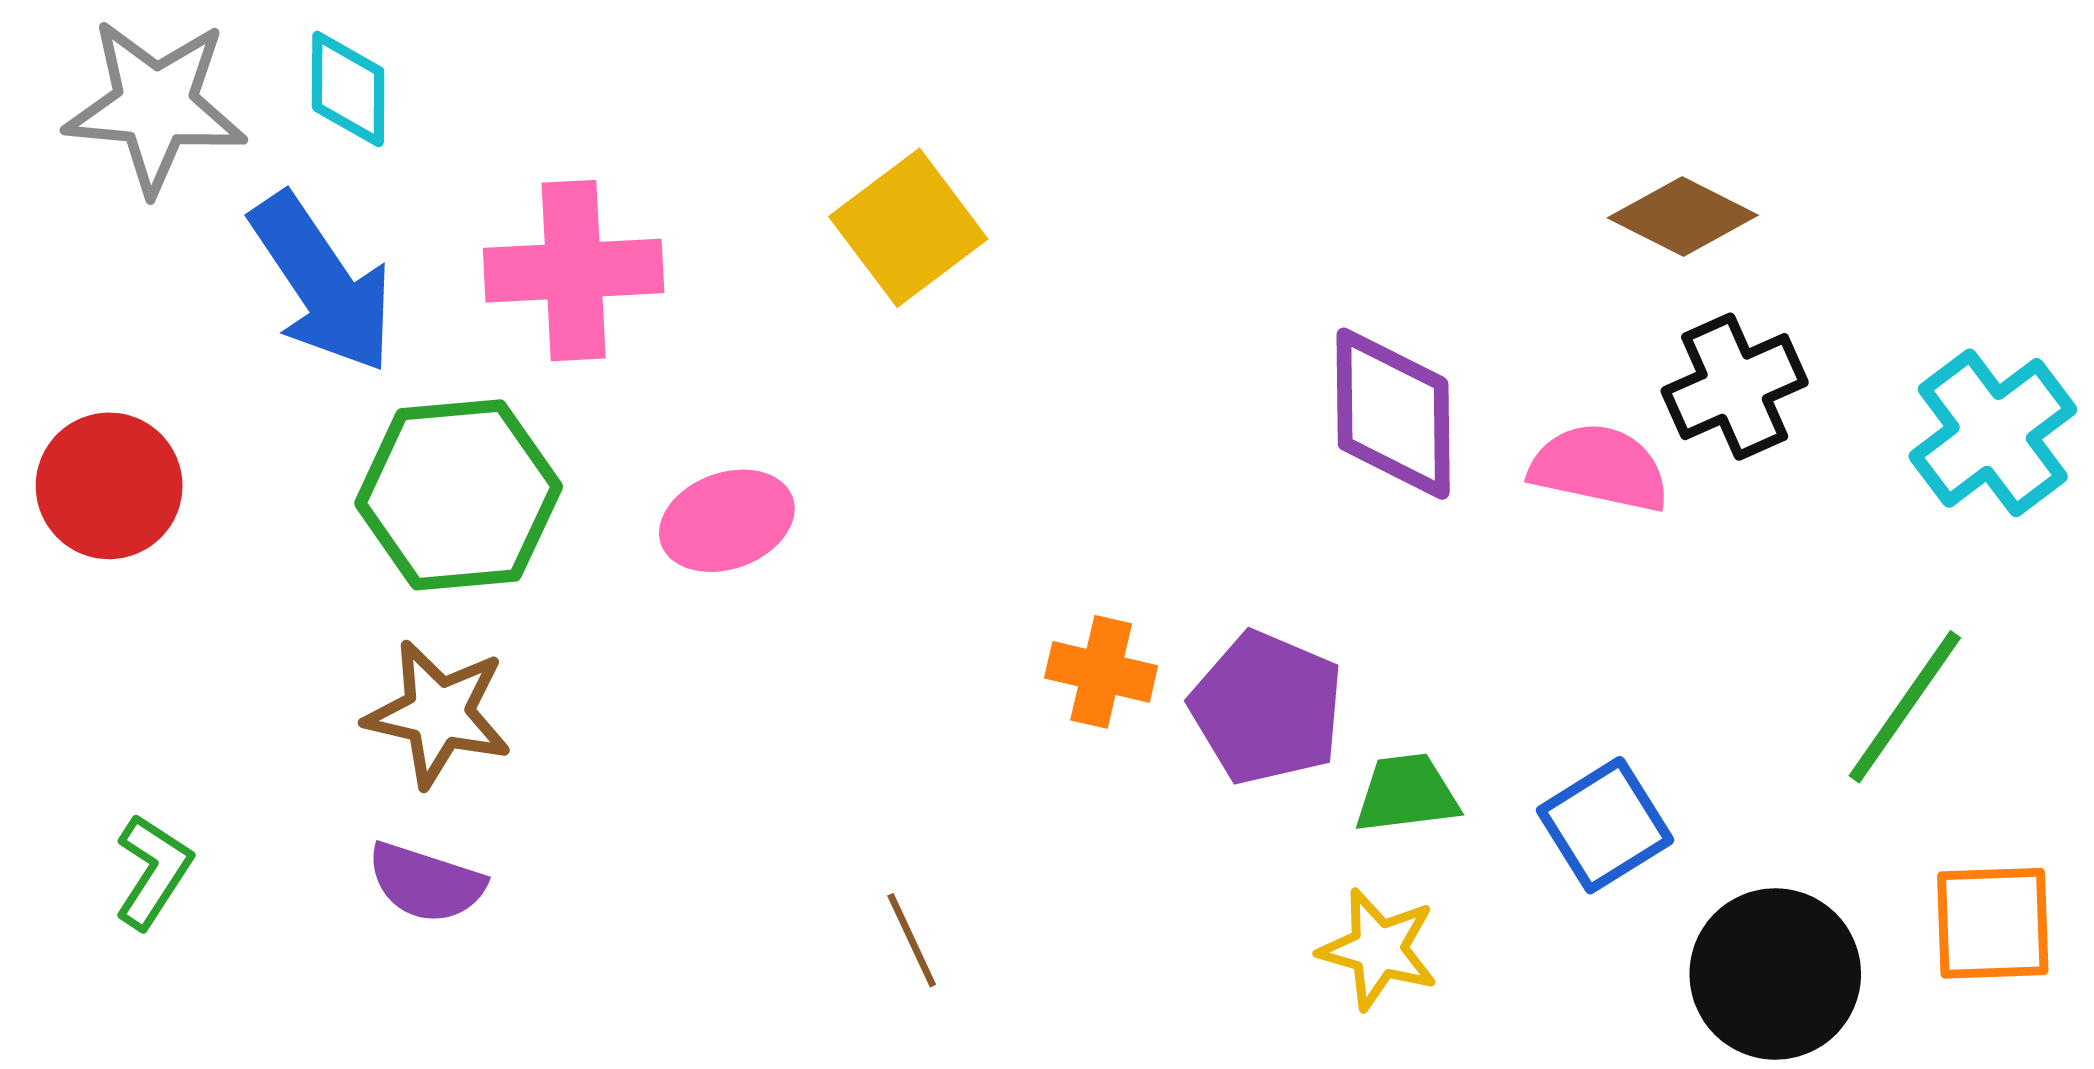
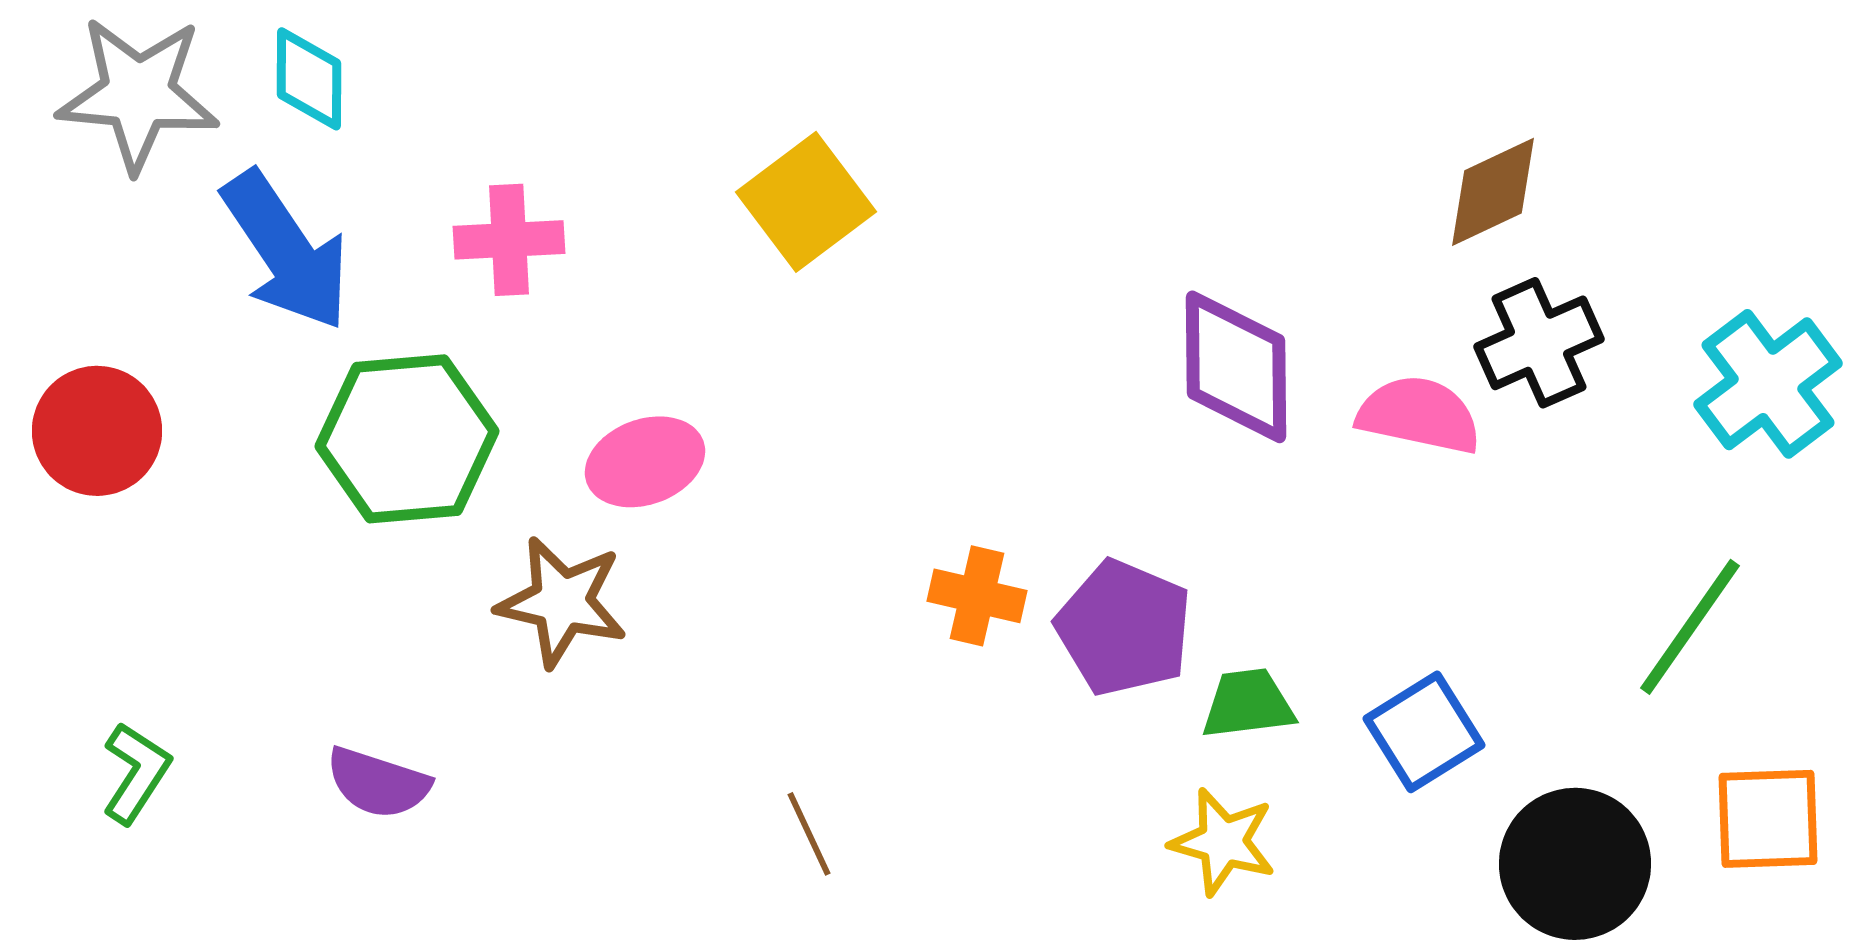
brown diamond: (1683, 216) -> (1493, 192), turned -52
pink cross: (574, 271) -> (509, 240), size x0.7
brown star: (438, 714) -> (562, 602), moved

